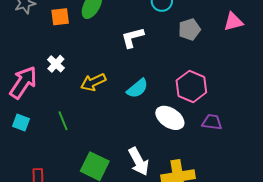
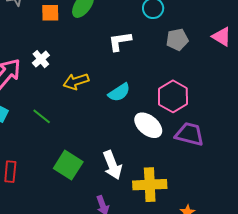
pink triangle: (233, 22) -> (222, 37), turned 40
green line: (63, 121) -> (42, 116), turned -36
purple trapezoid: (212, 122) -> (190, 134), size x1.4

